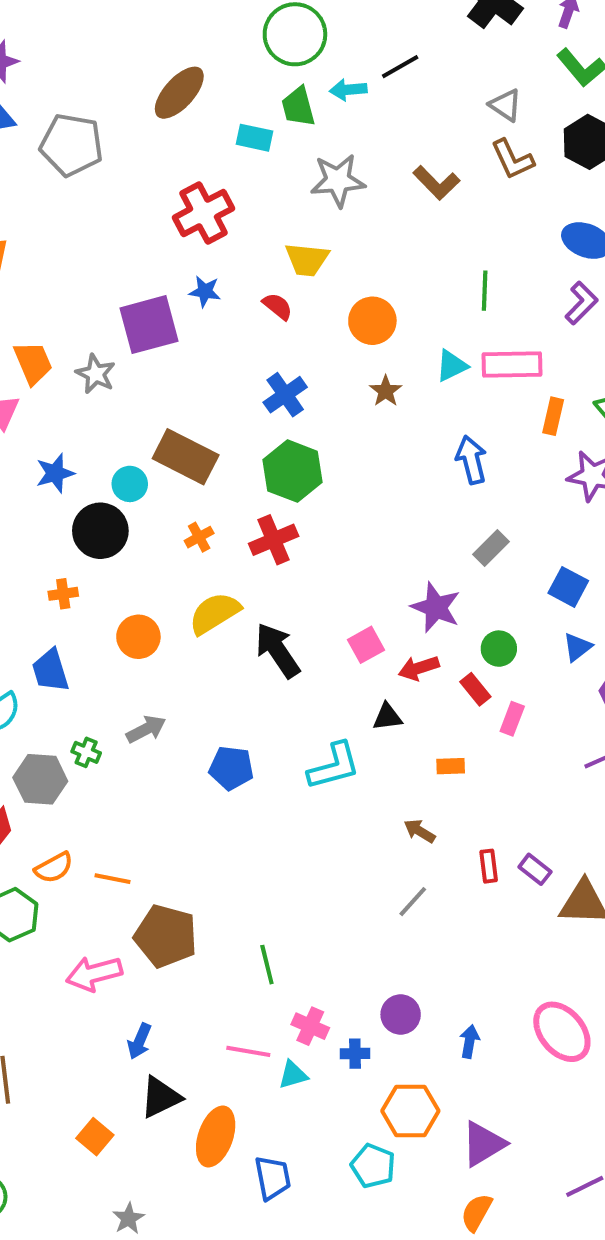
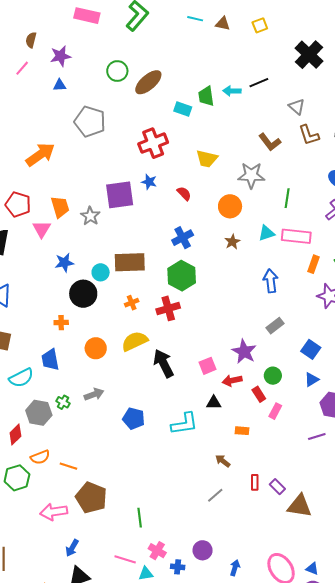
green circle: (295, 34) -> (117, 71), moved, size x0.7
gray triangle: (505, 105) -> (297, 107), moved
gray pentagon: (71, 145) -> (90, 121), moved
gray star: (338, 180) -> (251, 175), moved
yellow trapezoid: (307, 259) -> (207, 159), moved
brown rectangle: (186, 457) -> (130, 262), turned -36

